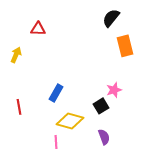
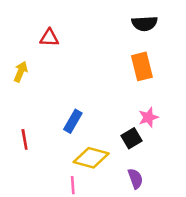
black semicircle: (111, 18) -> (144, 23), turned -132
orange rectangle: (125, 46) -> (142, 66), moved

